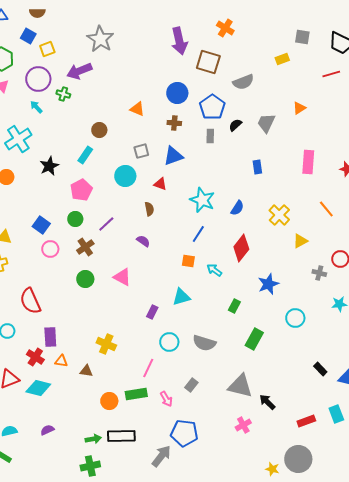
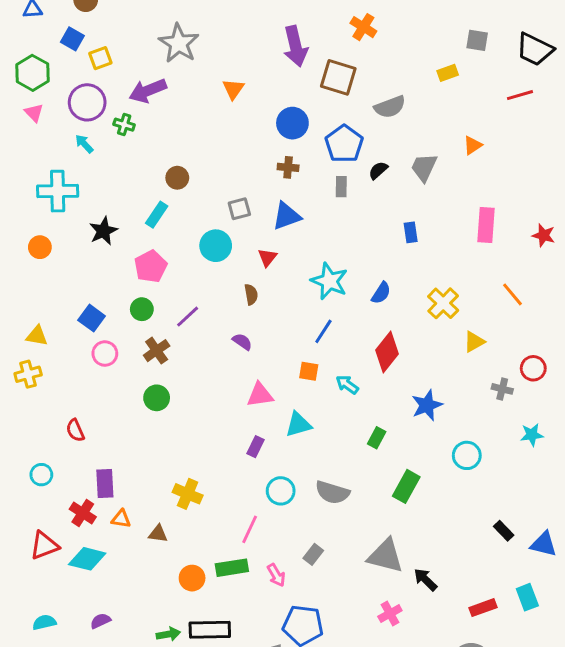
orange triangle: (137, 109) -> (233, 89), moved, turned 42
cyan cross: (18, 139) -> (58, 191), turned 32
red triangle: (160, 184) -> (267, 258), turned 48
pink triangle: (122, 277) -> (260, 395), moved, turned -36
red semicircle: (30, 301) -> (75, 430), size x0.6

